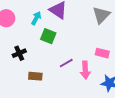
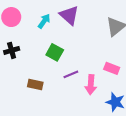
green square: (48, 36) -> (55, 52), moved
black cross: (19, 53) -> (12, 50), moved

